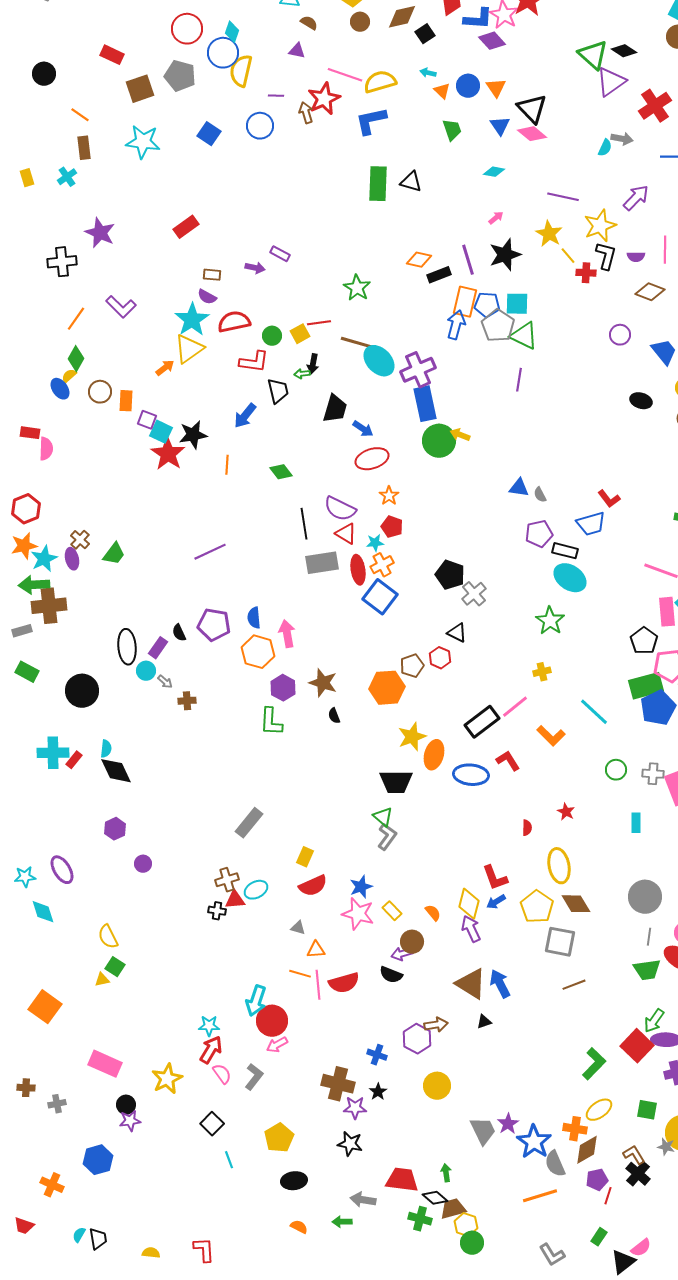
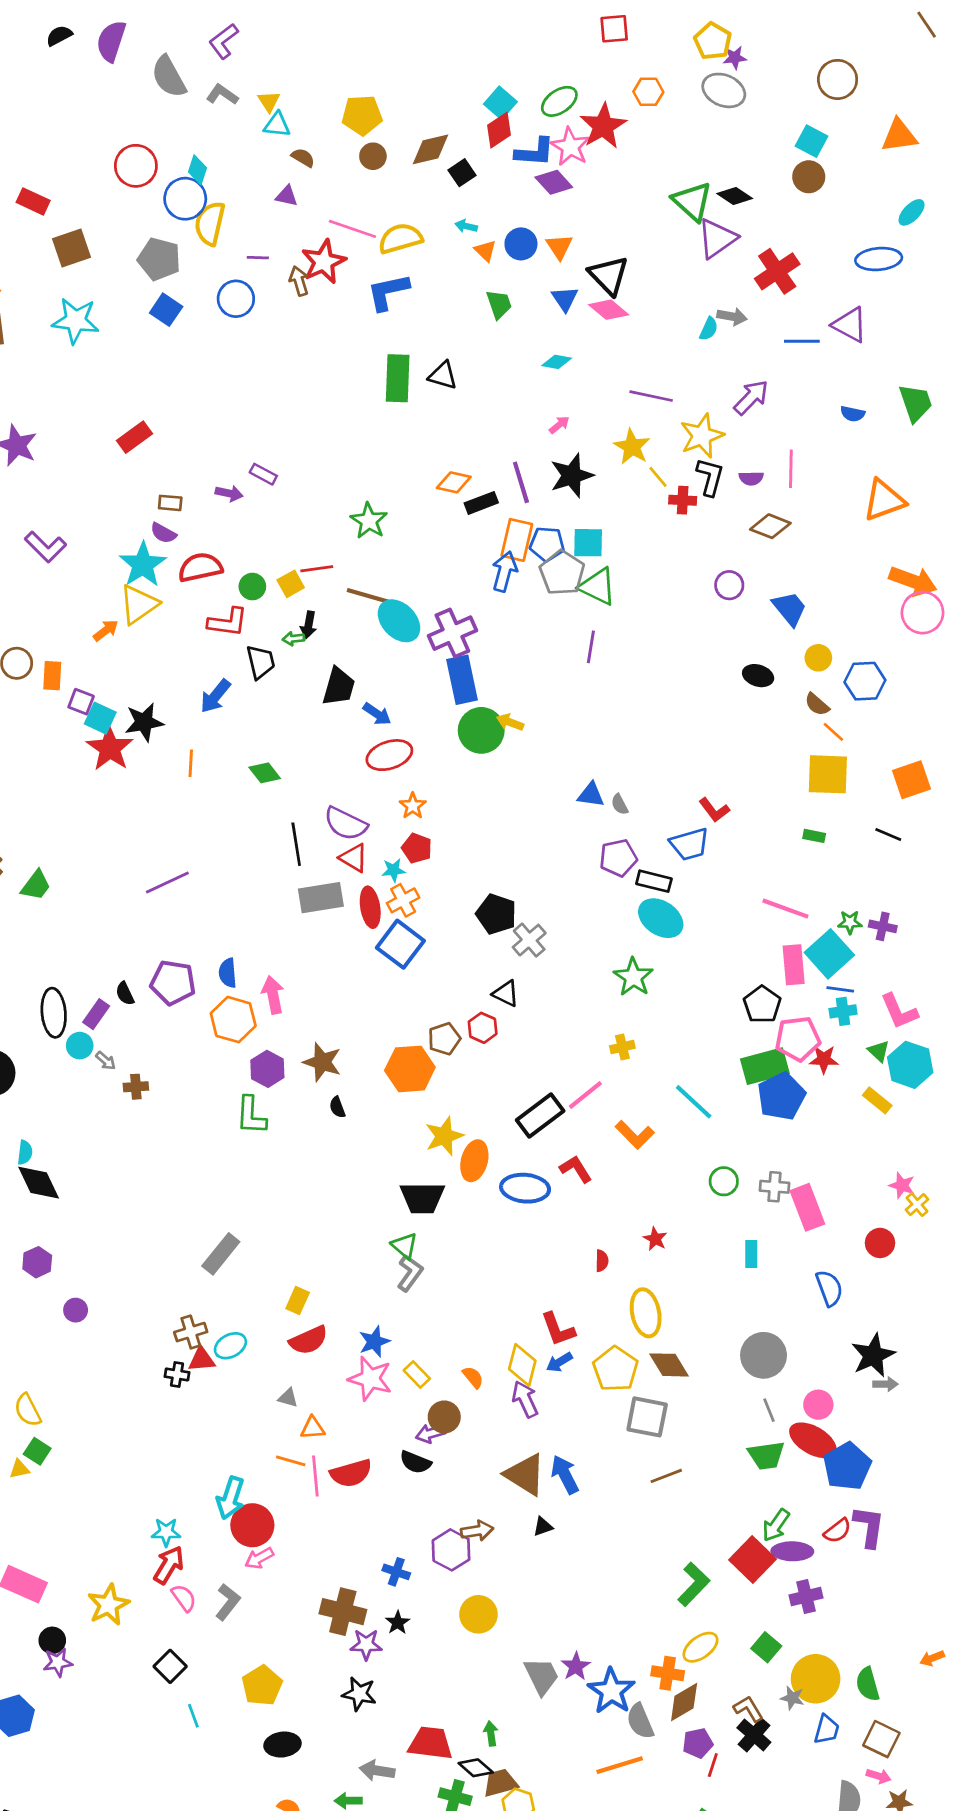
gray pentagon: (180, 76) -> (159, 259), moved
gray line: (649, 937) -> (769, 1410), turned -30
green square: (647, 1110) -> (766, 1647), turned 30

